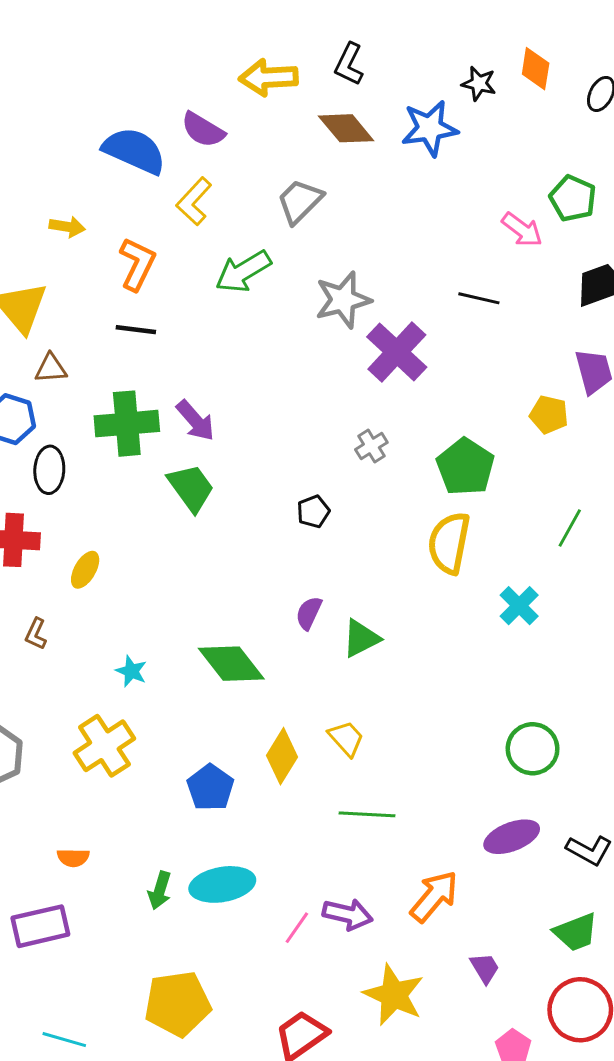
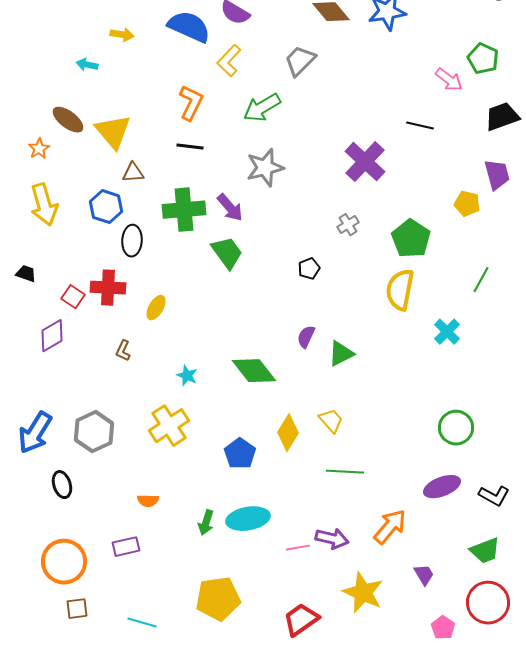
yellow arrow: (67, 227) -> (122, 35), moved
gray star: (343, 300) -> (265, 168), moved
purple rectangle: (40, 926) -> (126, 547), size x0.7
pink line: (297, 928) -> (298, 548), turned 45

